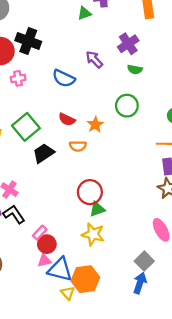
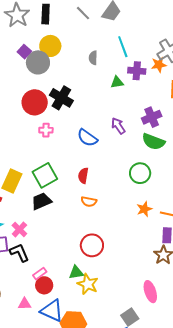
green semicircle: (135, 69) -> (153, 142), size x1.6
red semicircle: (67, 119) -> (83, 176), turned 63
orange star: (95, 125) -> (144, 209), moved
black trapezoid: (43, 153) -> (41, 201), moved
green triangle: (97, 209) -> (76, 272), moved
pink triangle: (44, 261) -> (25, 304), moved

